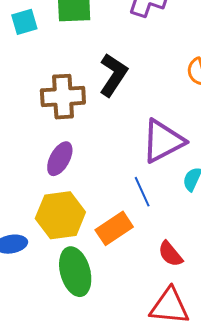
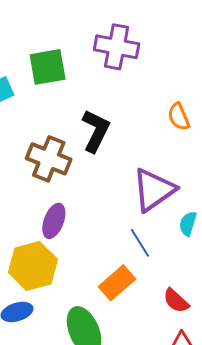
brown cross: (63, 97) -> (49, 159), turned 33
yellow hexagon: (60, 215) -> (33, 266), moved

